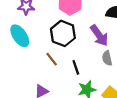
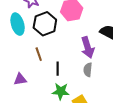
black hexagon: (63, 33) -> (45, 24), moved

